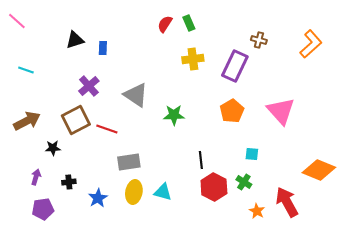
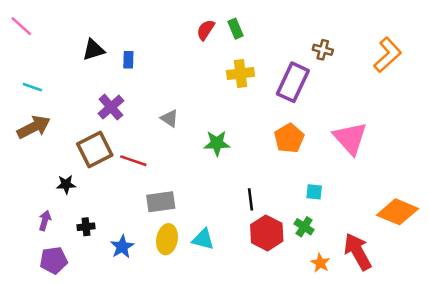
gray triangle: (136, 95) -> (169, 118), size x0.6
brown arrow: (27, 121) -> (34, 127), moved

